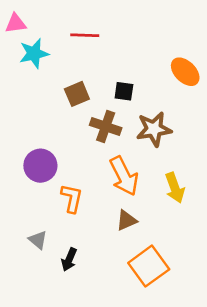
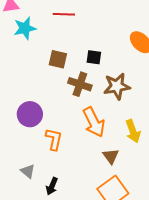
brown square: (77, 94) -> (58, 59), turned 36
brown triangle: (126, 220) -> (111, 156), moved, turned -42

